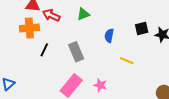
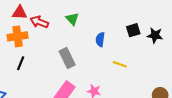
green triangle: (83, 14) -> (72, 19), turned -48
black line: (44, 50) -> (21, 63), moved

